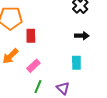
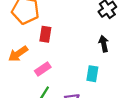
black arrow: (82, 36) -> (104, 44), turned -112

